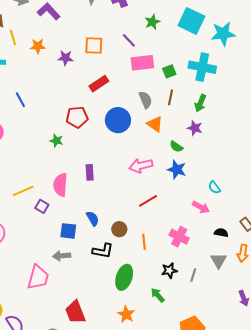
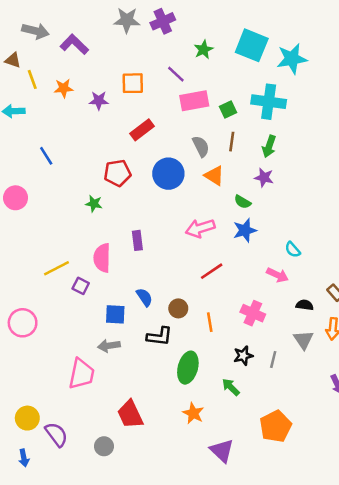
blue star: (177, 170) -> (245, 230), turned -30

